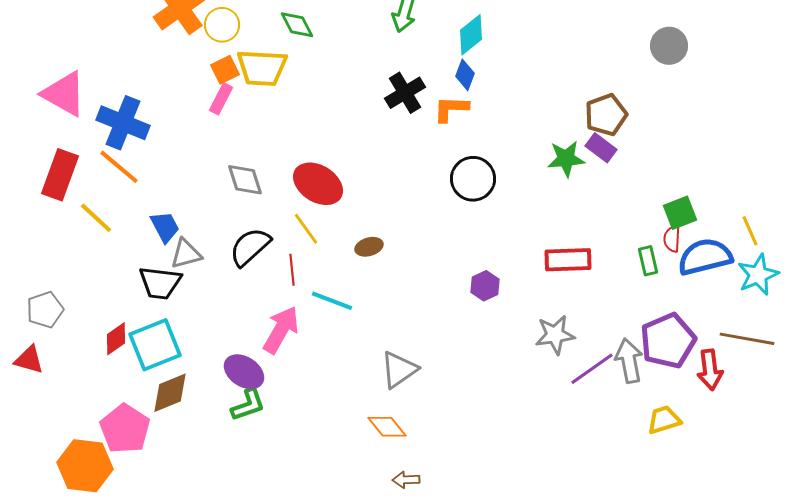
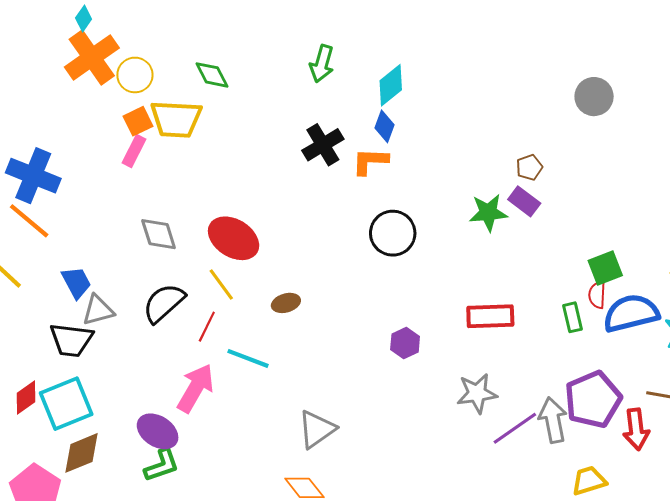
brown pentagon: (606, 115) -> (529, 167), size x0.6
red line: (292, 270) -> (207, 327), turned 32

